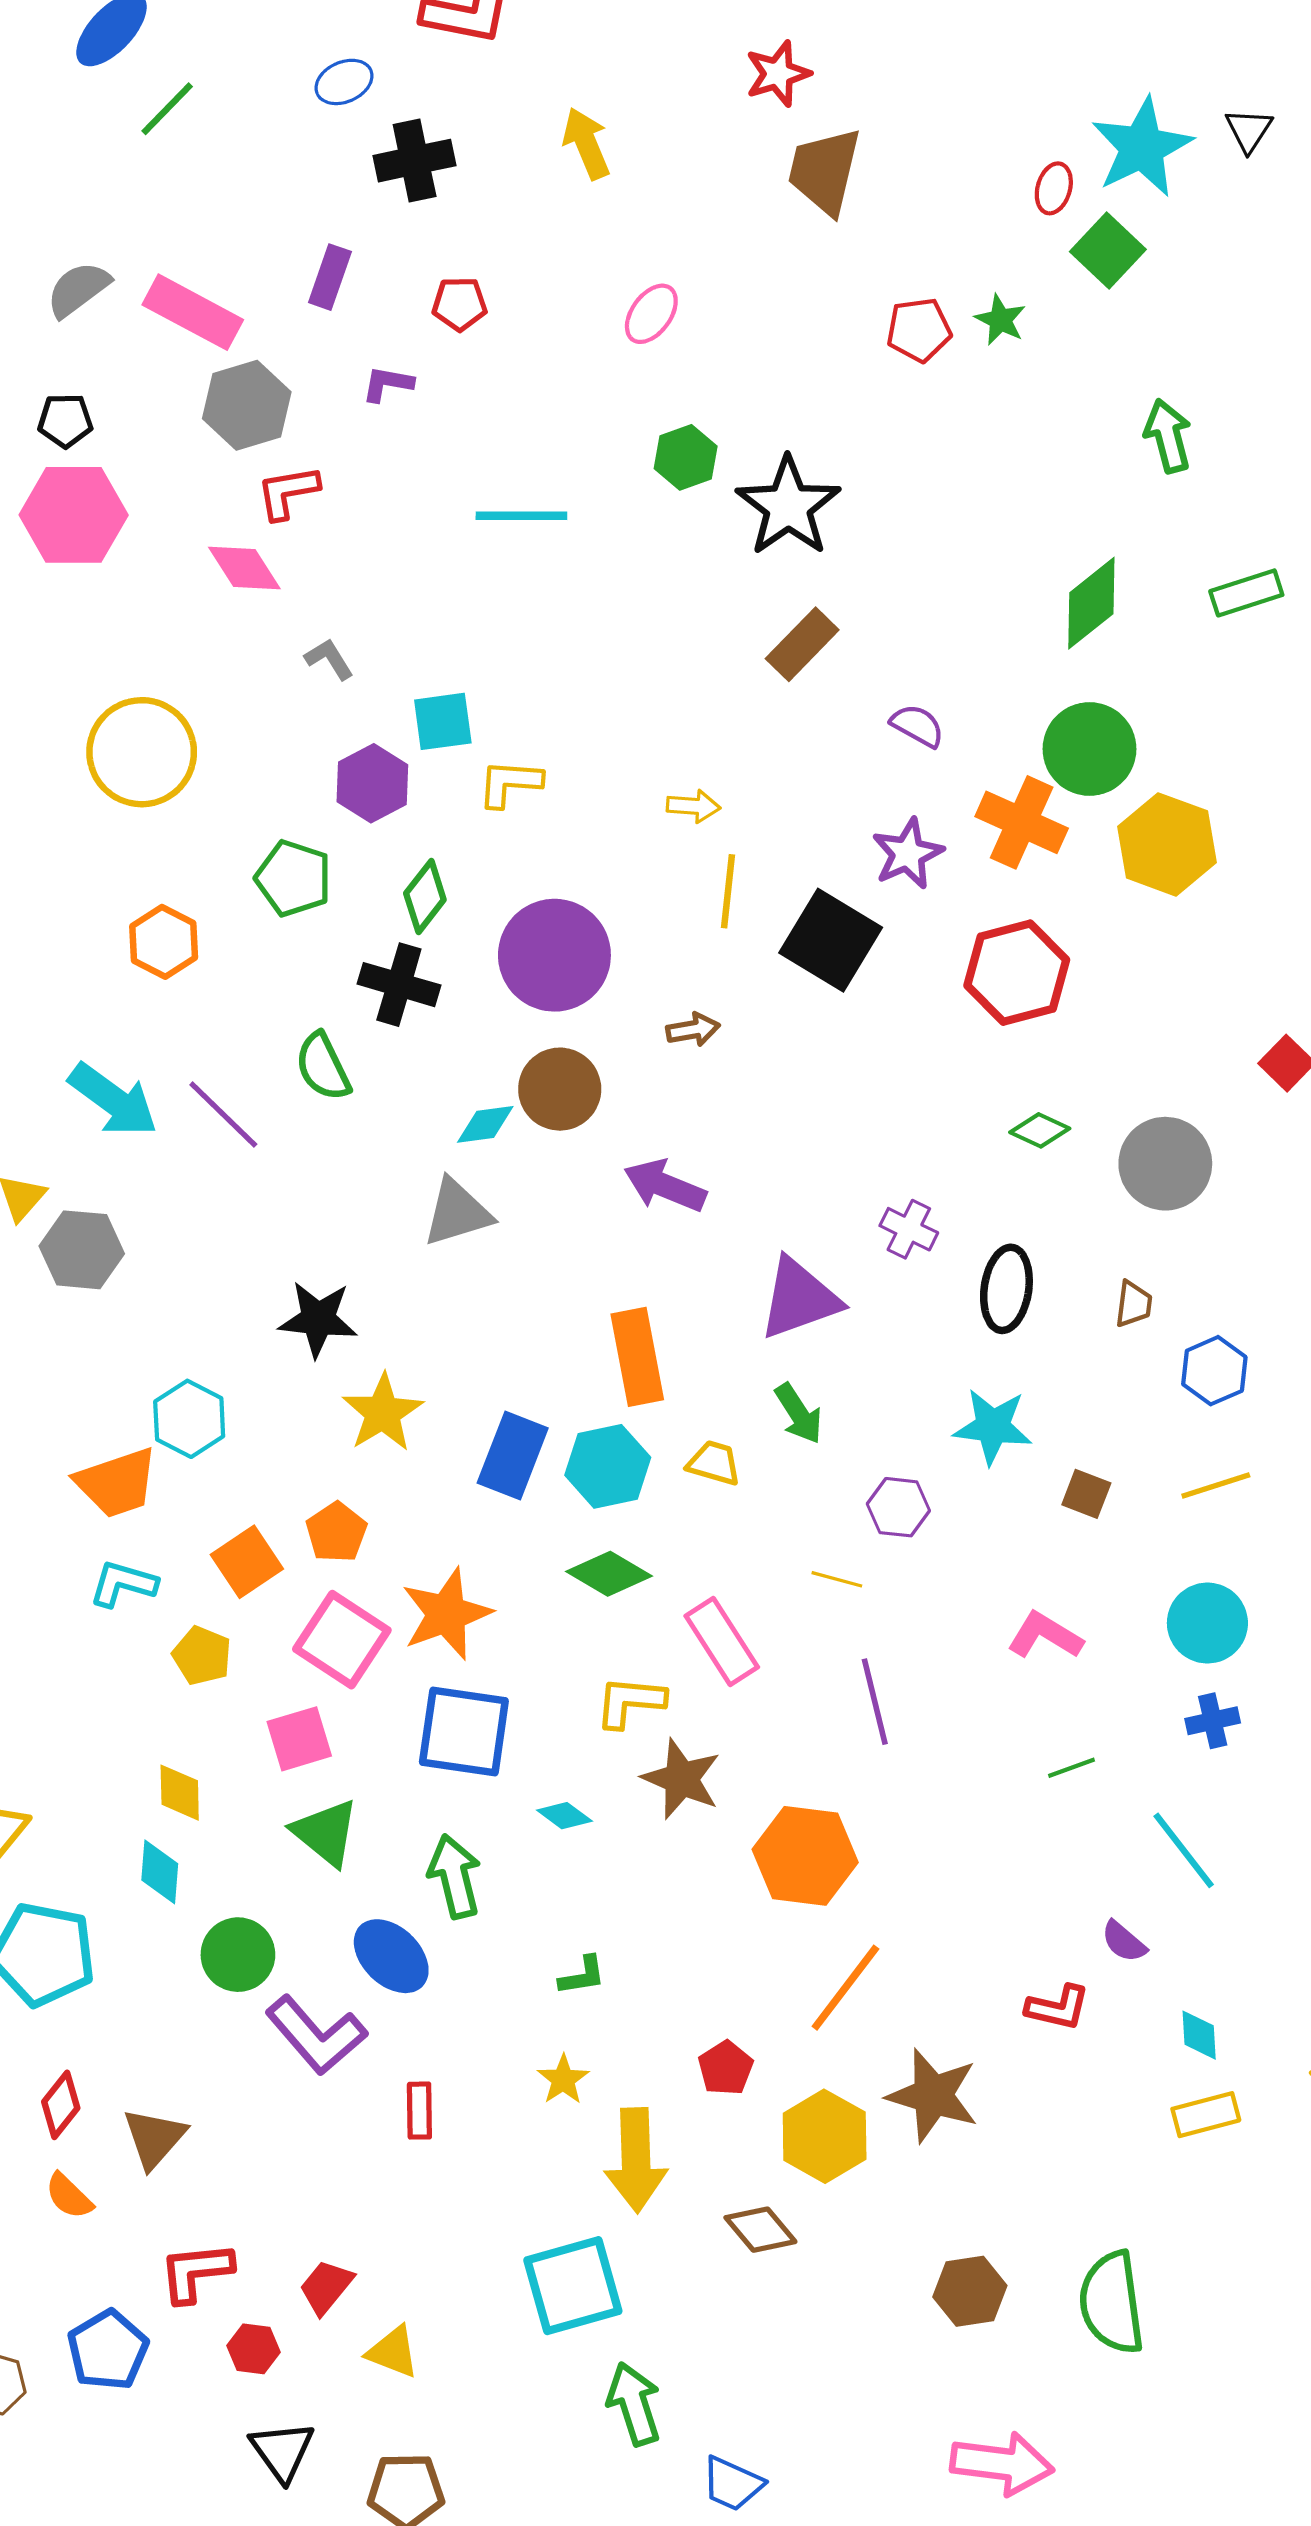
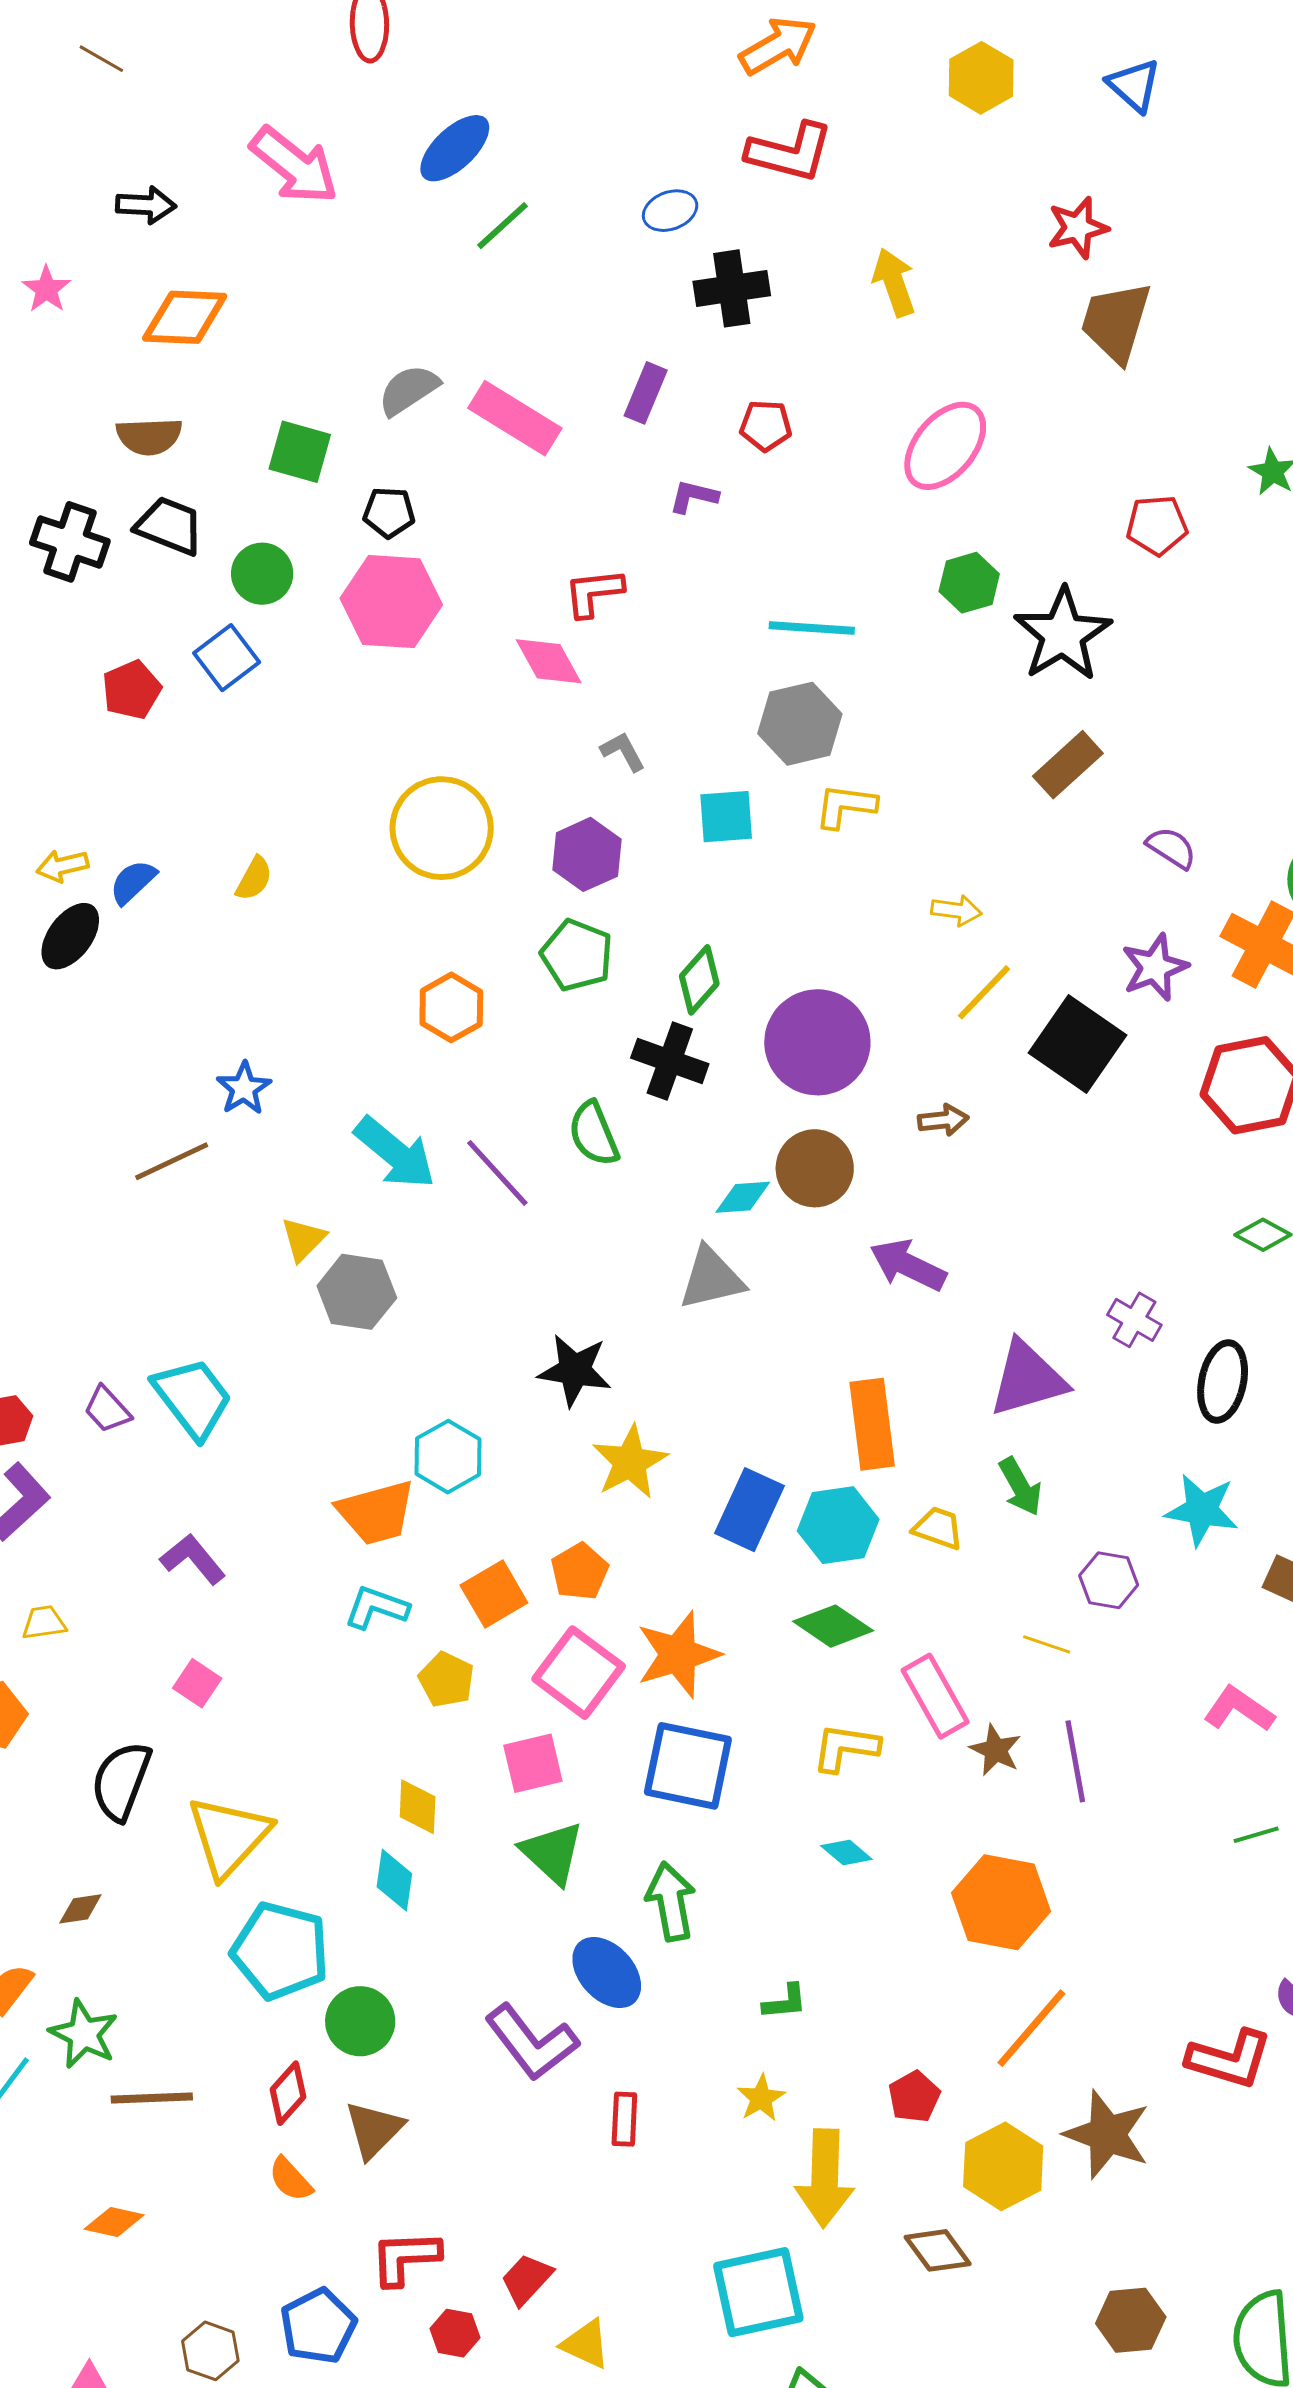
pink ellipse: (651, 314) -> (945, 446), size x1.6
red pentagon: (919, 330) -> (1157, 525), moved
gray hexagon: (247, 405) -> (800, 724), moved
purple hexagon: (372, 783) -> (587, 854), moved
yellow L-shape: (510, 783) -> (845, 806), moved
yellow line: (728, 891) -> (984, 992), turned 34
brown star: (681, 1779) -> (996, 1750), moved, size x0.7
cyan diamond: (564, 1816) -> (846, 1853), moved
green circle: (238, 1955) -> (360, 2021), moved
red L-shape: (1058, 2008) -> (1229, 2059), size x1.4

